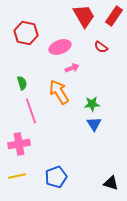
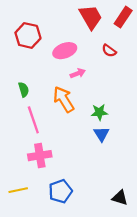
pink cross: (19, 144) -> (40, 156), moved

